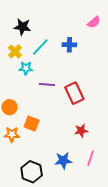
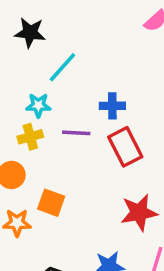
blue cross: (69, 45) -> (112, 106), moved
yellow cross: (15, 51) -> (30, 137), moved, turned 32
red star: (81, 131) -> (139, 212), size x1.5

